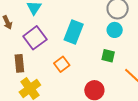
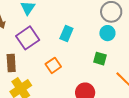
cyan rectangle: (74, 32) -> (66, 34), size x0.7

